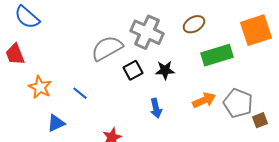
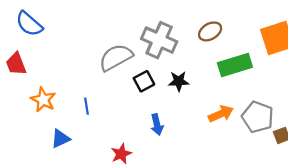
blue line: (80, 93) -> (87, 106), turned 42
blue arrow: (156, 108) -> (157, 125), moved

